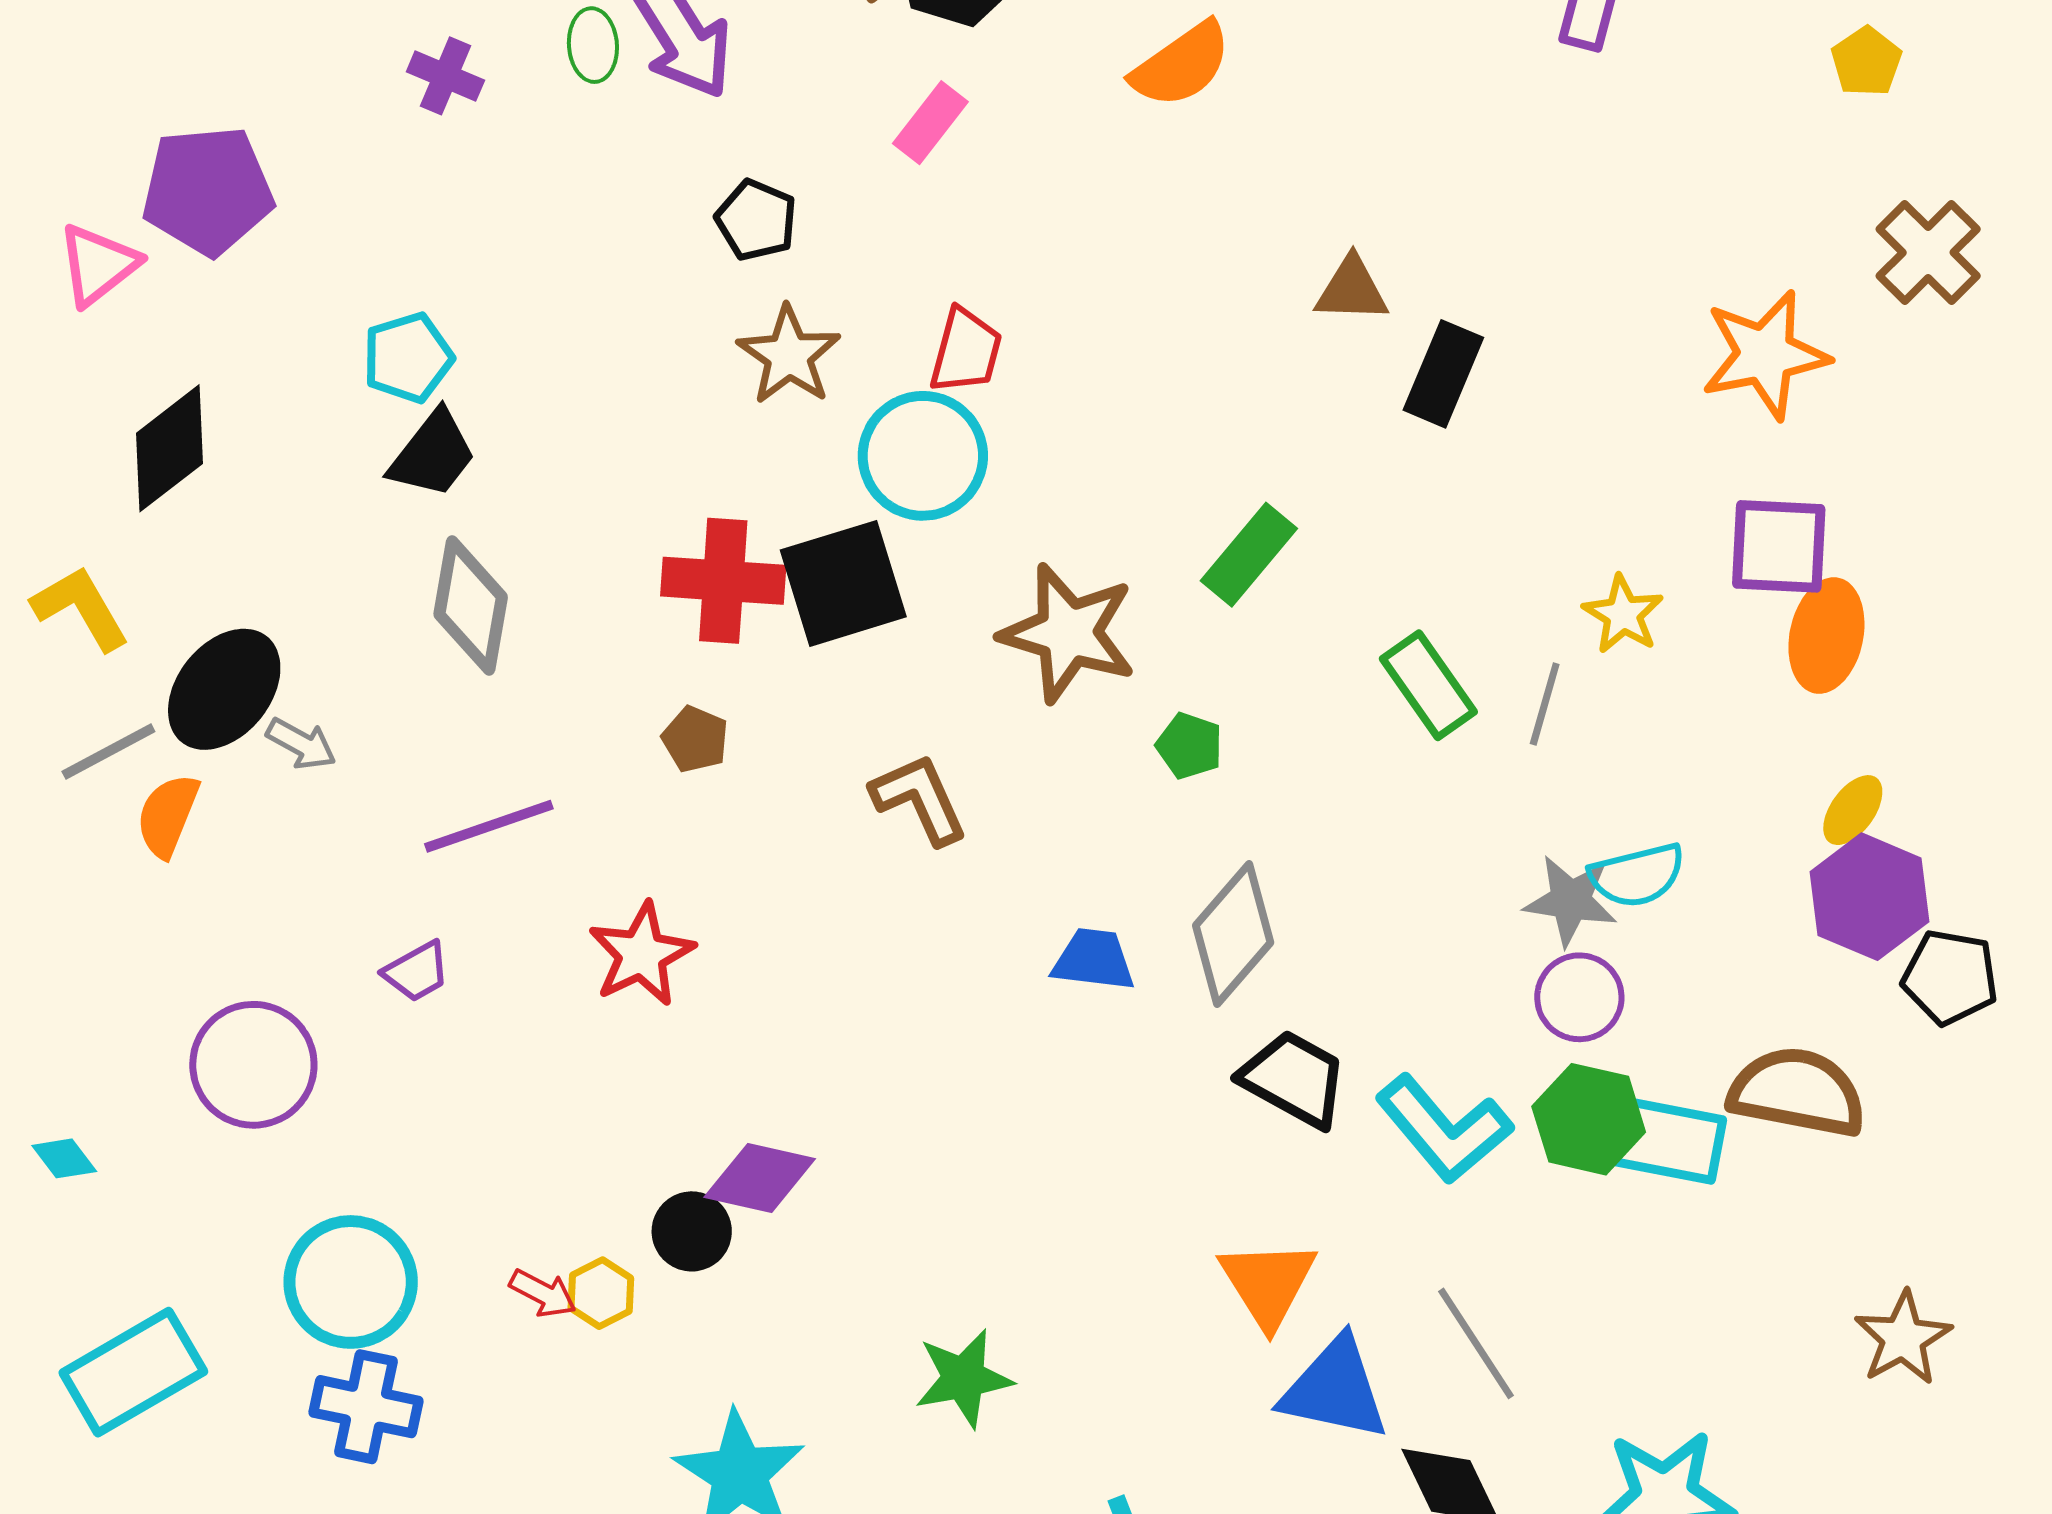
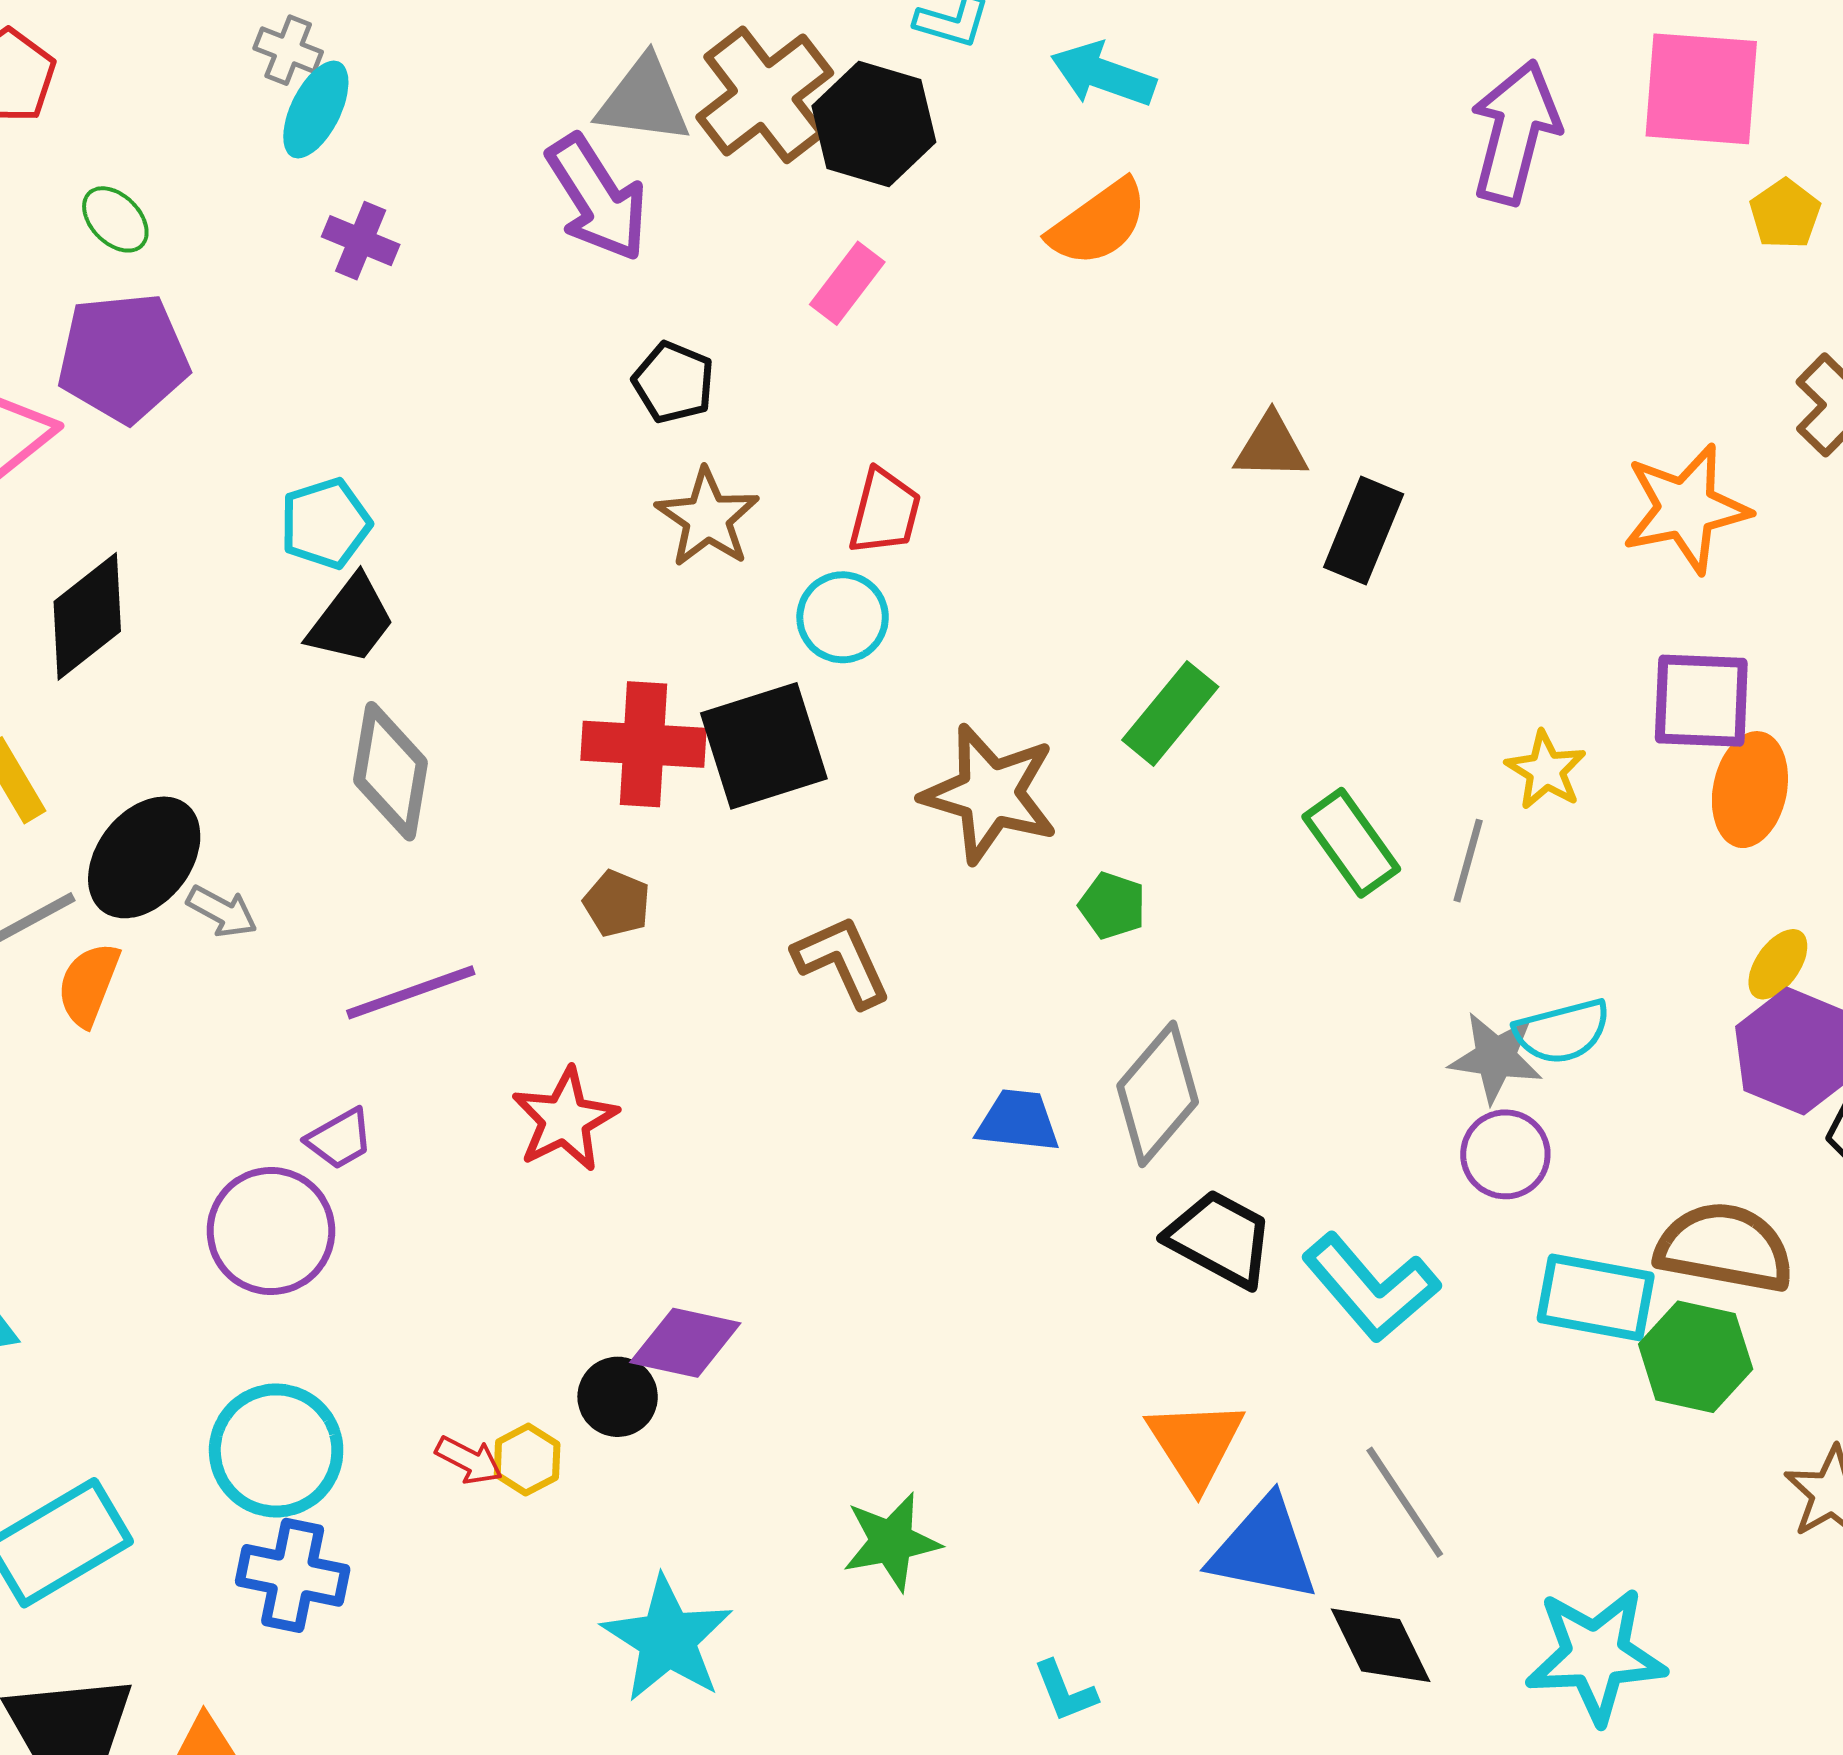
green ellipse: (593, 45) -> (115, 219), moved, turned -40
cyan circle: (923, 456) -> (843, 617), size x0.7
purple circle: (253, 1065) -> (271, 1231), moved
green hexagon: (1589, 1119) -> (1696, 1357), moved

